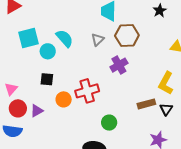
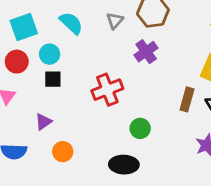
cyan circle: (48, 51) -> (50, 54), moved
orange circle: (64, 99) -> (63, 152), moved
brown rectangle: (146, 104) -> (187, 99), turned -54
red circle: (18, 108) -> (17, 62), moved

